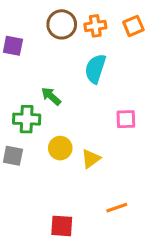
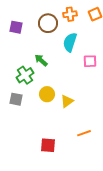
brown circle: (62, 24) -> (48, 23), moved
green cross: (27, 119) -> (25, 75), turned -36
pink square: (126, 119) -> (90, 61), moved

